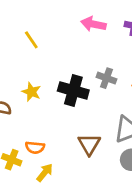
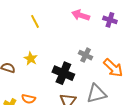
black cross: (73, 91) -> (63, 73), moved

